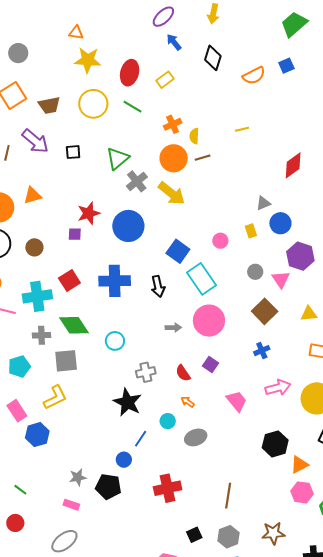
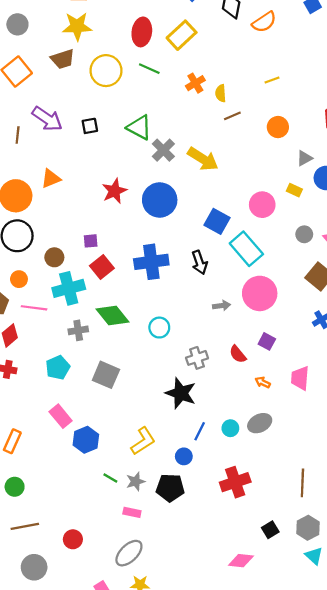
yellow star: (88, 60) -> (77, 26), moved
orange semicircle: (254, 76) -> (264, 22), moved
yellow rectangle: (165, 80) -> (182, 35), size x1.5
brown trapezoid: (49, 105) -> (63, 59), moved
orange circle: (174, 158) -> (278, 127), moved, size x0.7
green triangle: (117, 159) -> (139, 127), turned -45
yellow rectangle: (251, 231) -> (294, 190), turned -40
purple square: (75, 234) -> (91, 241), moved
pink circle: (220, 241) -> (262, 205), size x1.5
brown circle: (34, 247) -> (54, 257), moved
gray square: (66, 361) -> (106, 375), moved, turned 35
yellow L-shape: (55, 397) -> (143, 441), moved
pink trapezoid: (237, 401) -> (300, 378), turned -130
orange arrow: (188, 402) -> (263, 382), moved
cyan circle: (168, 421) -> (230, 428), moved
green line: (20, 490) -> (110, 478), moved

